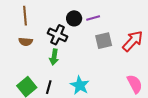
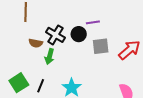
black circle: (74, 18) -> (79, 34), moved
brown semicircle: (26, 42) -> (36, 43), moved

